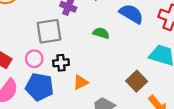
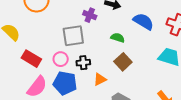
brown square: (137, 81) -> (123, 62), moved

